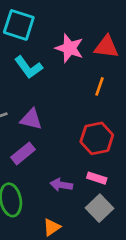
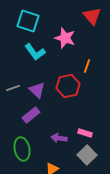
red triangle: (106, 47) -> (92, 16), moved, turned 42
purple triangle: (31, 119) -> (37, 90), turned 30
red hexagon: (97, 138) -> (68, 86), moved

